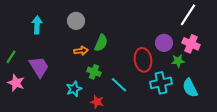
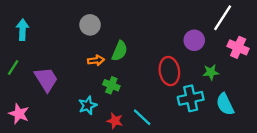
cyan arrow: (37, 25) -> (23, 30), moved
purple circle: (164, 43) -> (194, 40), moved
pink cross: (191, 44) -> (238, 47), moved
pink star: (16, 83) -> (19, 114), moved
cyan line: (119, 85) -> (142, 117), moved

